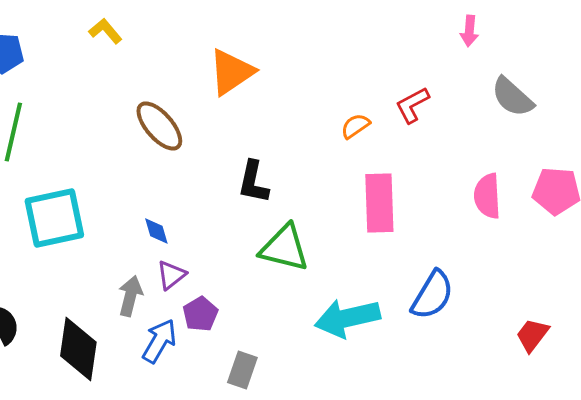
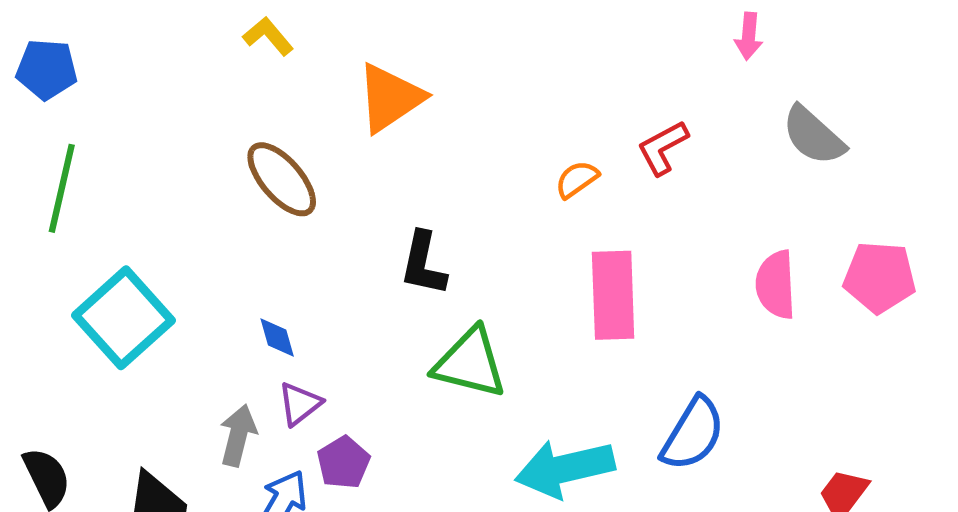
yellow L-shape: (105, 31) -> (268, 36), moved
cyan square: (54, 218) -> (124, 318), turned -30

